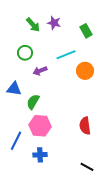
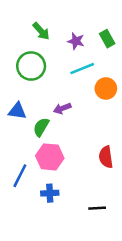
purple star: (54, 23) -> (76, 41), moved
green circle: (25, 53) -> (31, 66), size x1.5
purple arrow: (40, 71) -> (62, 108), moved
black line: (87, 167) -> (97, 208), moved, turned -32

